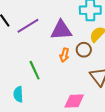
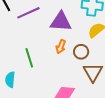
brown circle: (84, 50) -> (81, 52), moved

